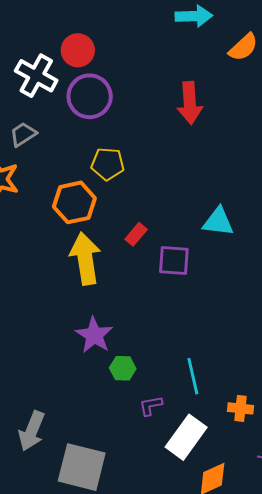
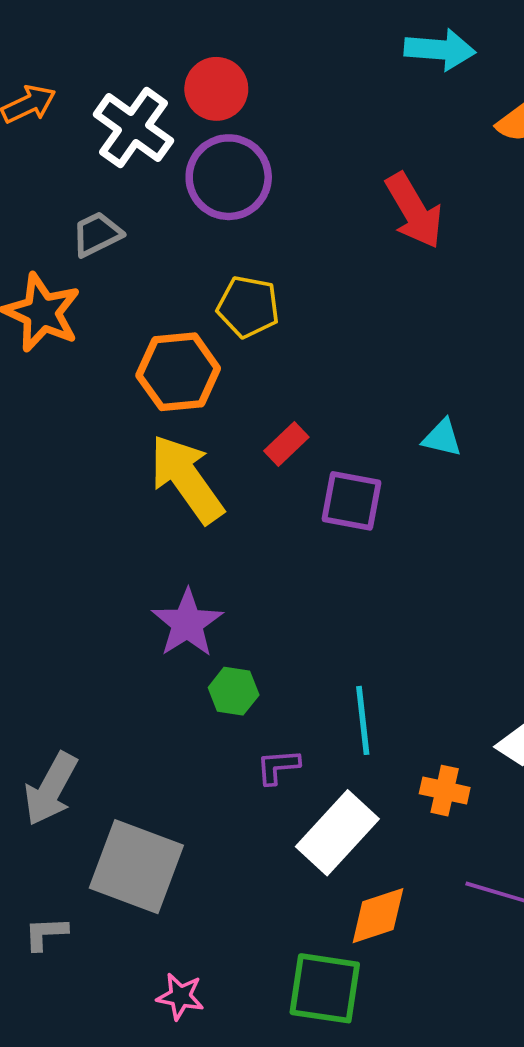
red arrow: (190, 103) -> (414, 211), turned -33
cyan triangle: (218, 222) -> (442, 438), size x0.7
yellow arrow: (85, 259) -> (187, 479), turned -33

